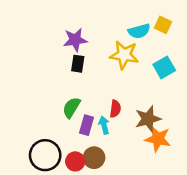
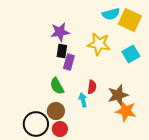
yellow square: (163, 25) -> (130, 20), size x1.6
cyan semicircle: (139, 31) -> (111, 14), moved
green semicircle: (71, 108) -> (57, 86), turned -60
purple rectangle: (86, 125) -> (69, 62), moved
brown circle: (94, 158) -> (56, 111), moved

